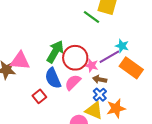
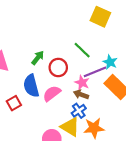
green line: (92, 17) -> (82, 50), moved
green arrow: (55, 52) -> (38, 58), size x0.6
red circle: (75, 58) -> (58, 67), size x0.7
pink star: (92, 65) -> (82, 83), moved

